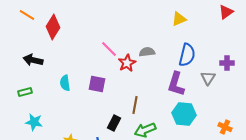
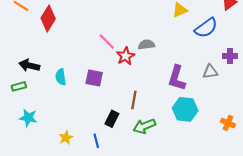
blue semicircle: (187, 55) -> (206, 28), moved, turned 40
black arrow: (33, 60) -> (29, 65), moved
gray triangle: (208, 78) -> (210, 72), turned 49

